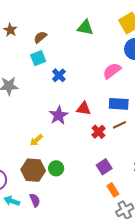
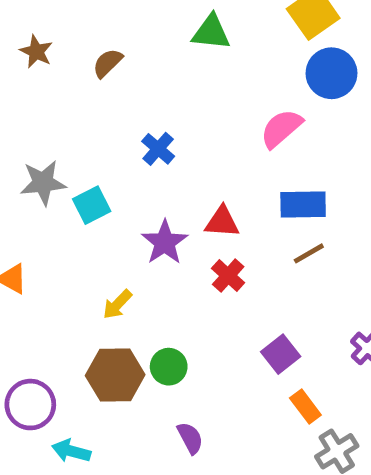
cyan square: (38, 58) -> (92, 205), moved
red cross: (98, 132) -> (228, 276), moved
purple semicircle: (35, 200) -> (190, 438), moved

